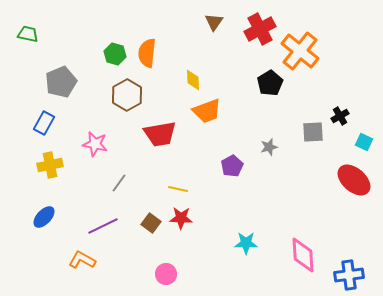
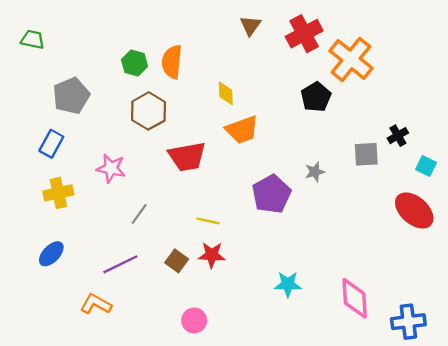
purple pentagon: (232, 166) -> (271, 194), size x1.5

